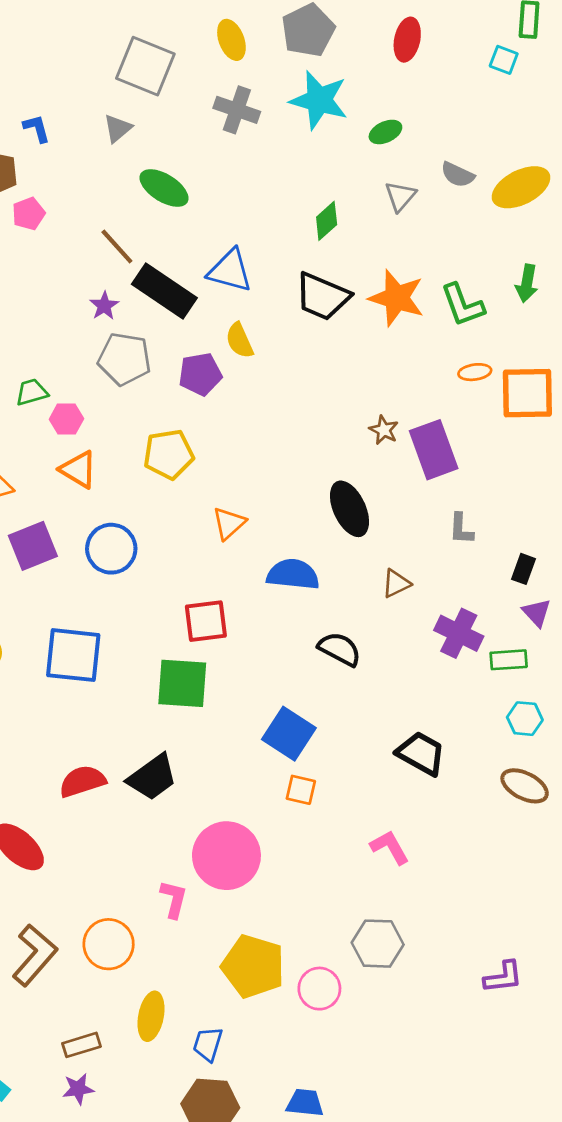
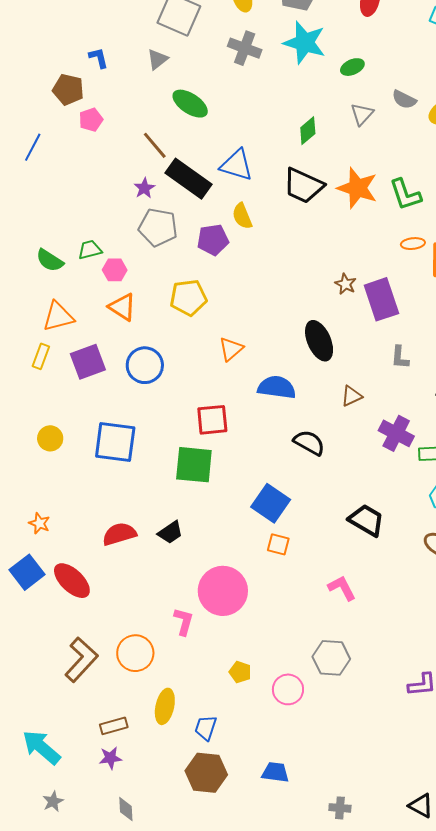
black trapezoid: (152, 777) -> (170, 532), size x0.7
yellow pentagon: (253, 966) -> (240, 672), size x0.5

